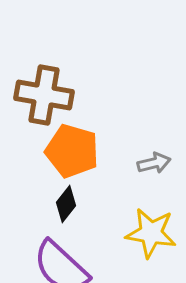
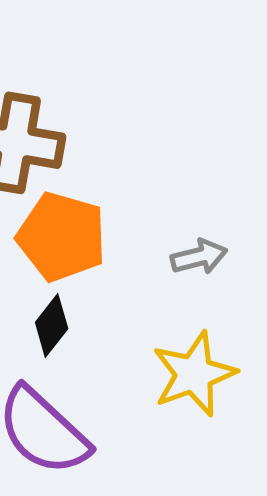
yellow star: (151, 233) -> (194, 374), turned -30

